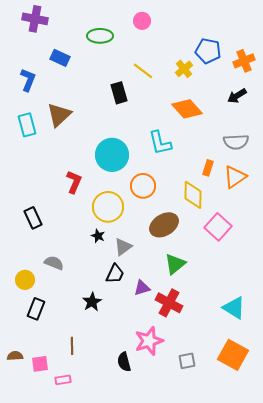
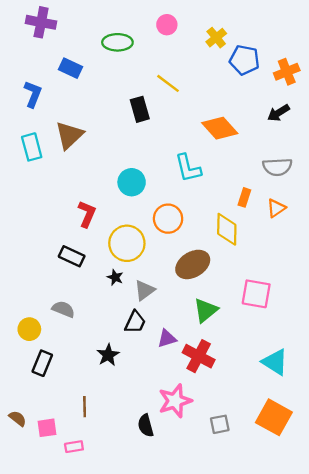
yellow cross: (184, 69) -> (216, 38), moved
cyan circle: (112, 155) -> (132, 182), size x0.7
orange triangle: (235, 177) -> (276, 208), size x0.7
black rectangle: (33, 218) -> (72, 256), moved, turned -40
pink square: (218, 227) -> (256, 294), moved, turned -32
brown semicircle: (15, 356) -> (18, 418), turned 42

